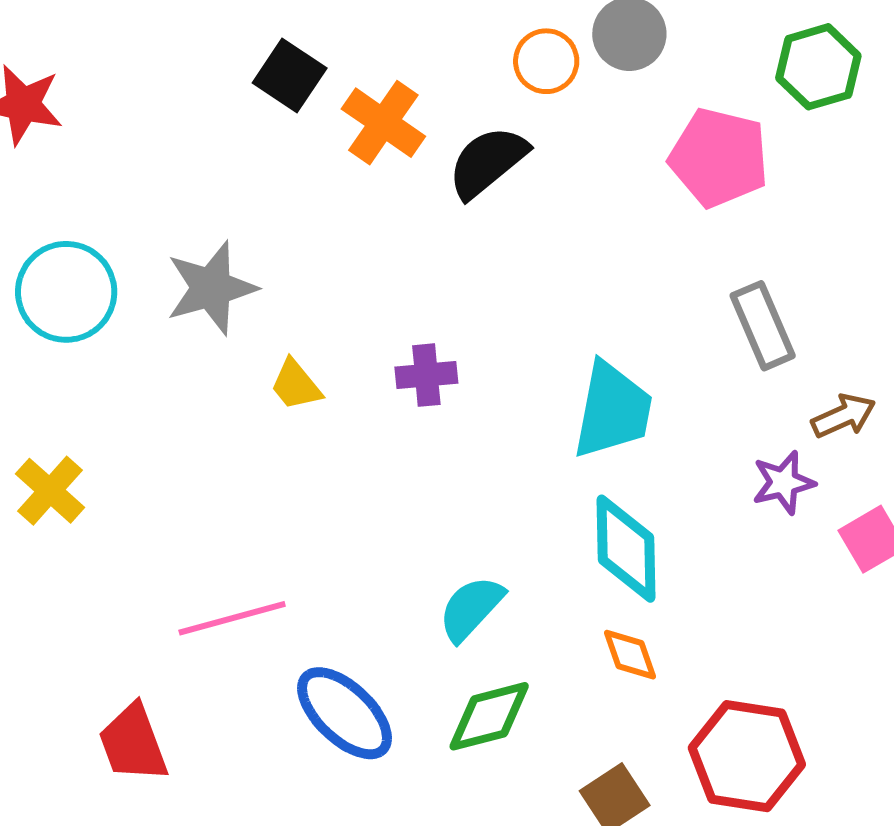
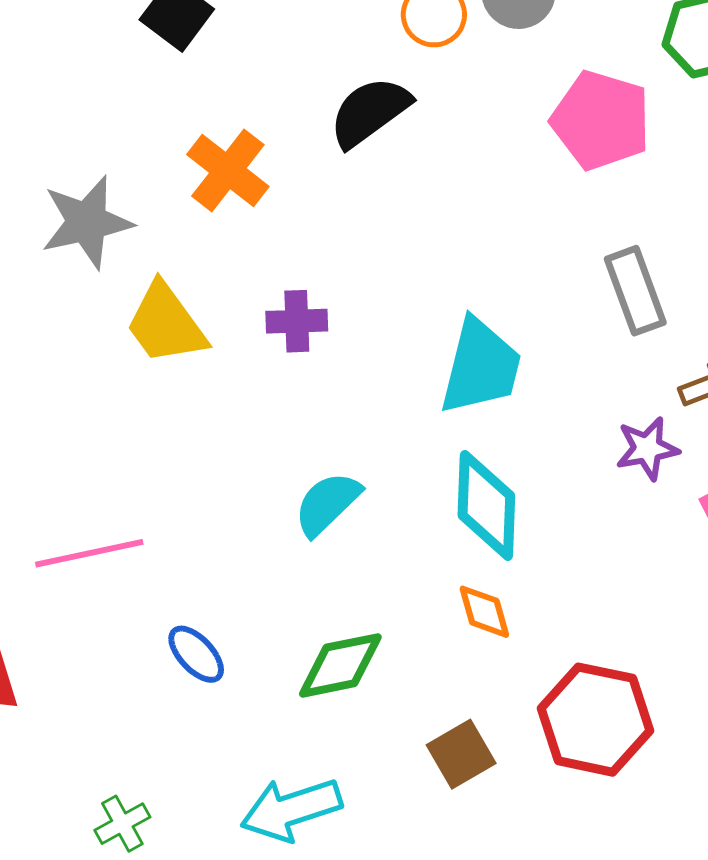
orange cross: (383, 123) -> (228, 170), moved
yellow trapezoid: (296, 385) -> (166, 324), size x1.6
cyan semicircle: (471, 608) -> (327, 504), moved
blue ellipse: (345, 713) -> (196, 654), size x0.6

